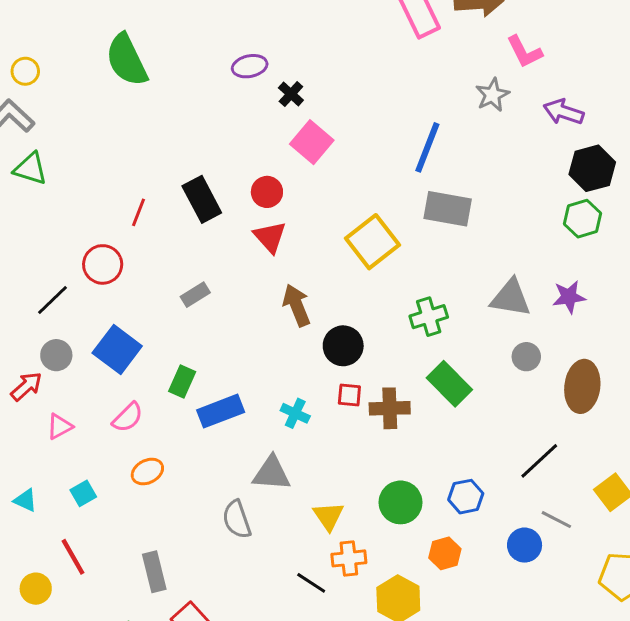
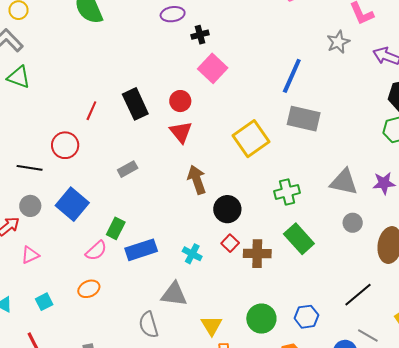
black cross: (291, 94) -> (200, 35), turned 30
black line: (53, 300) -> (30, 168), turned 50
red square: (349, 395) -> (230, 243), turned 36
pink semicircle: (128, 417) -> (96, 251), moved

